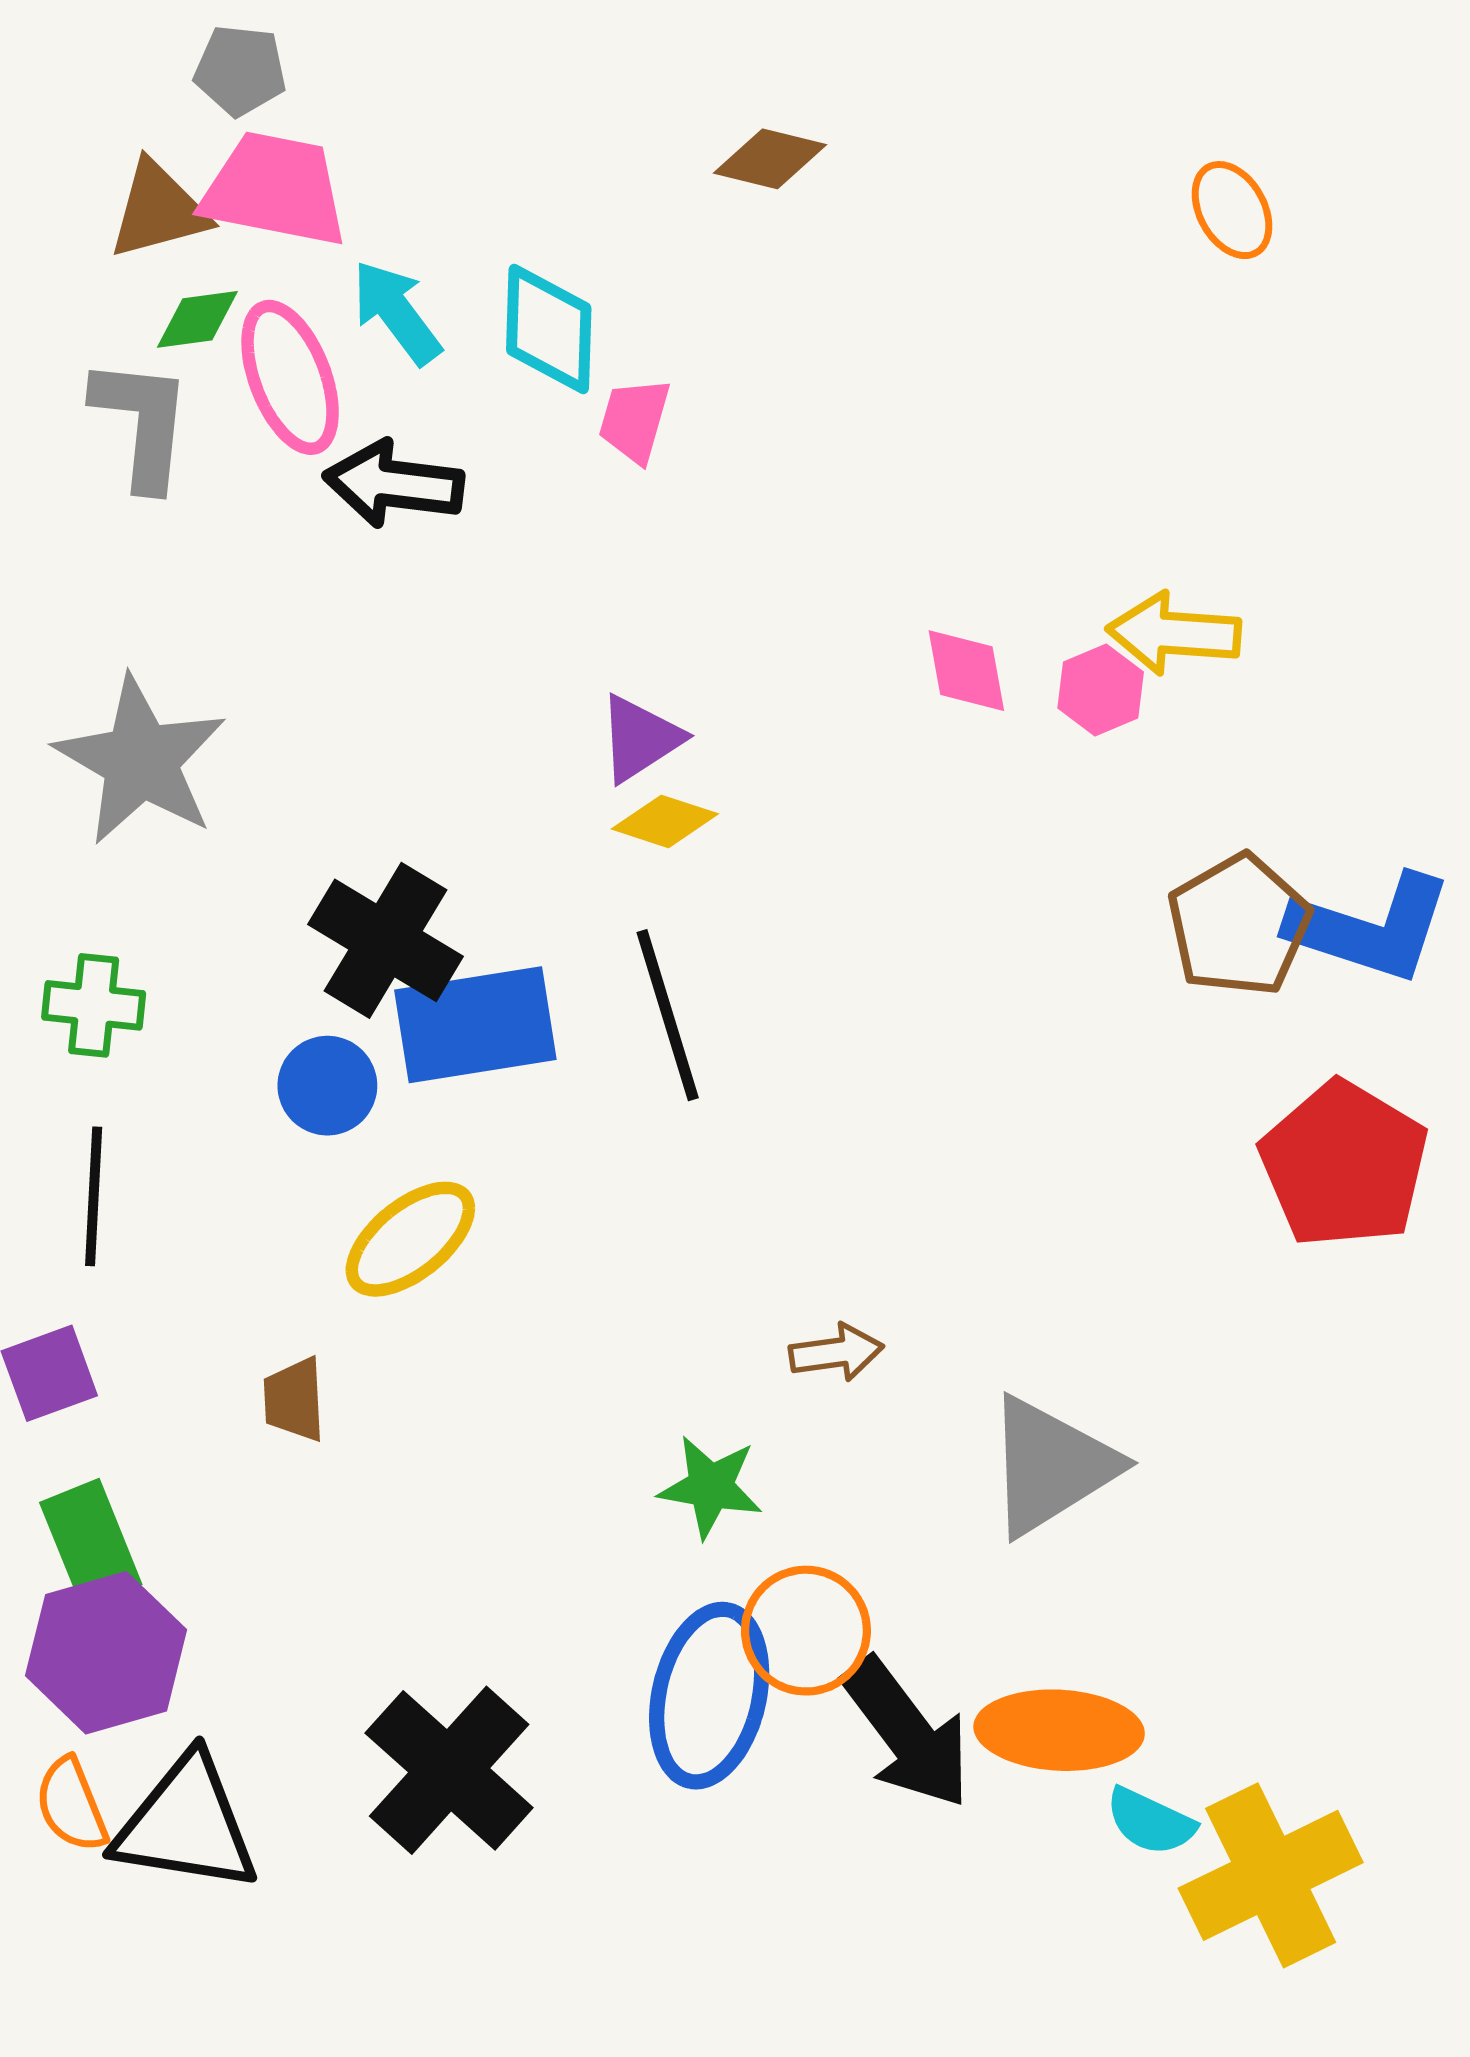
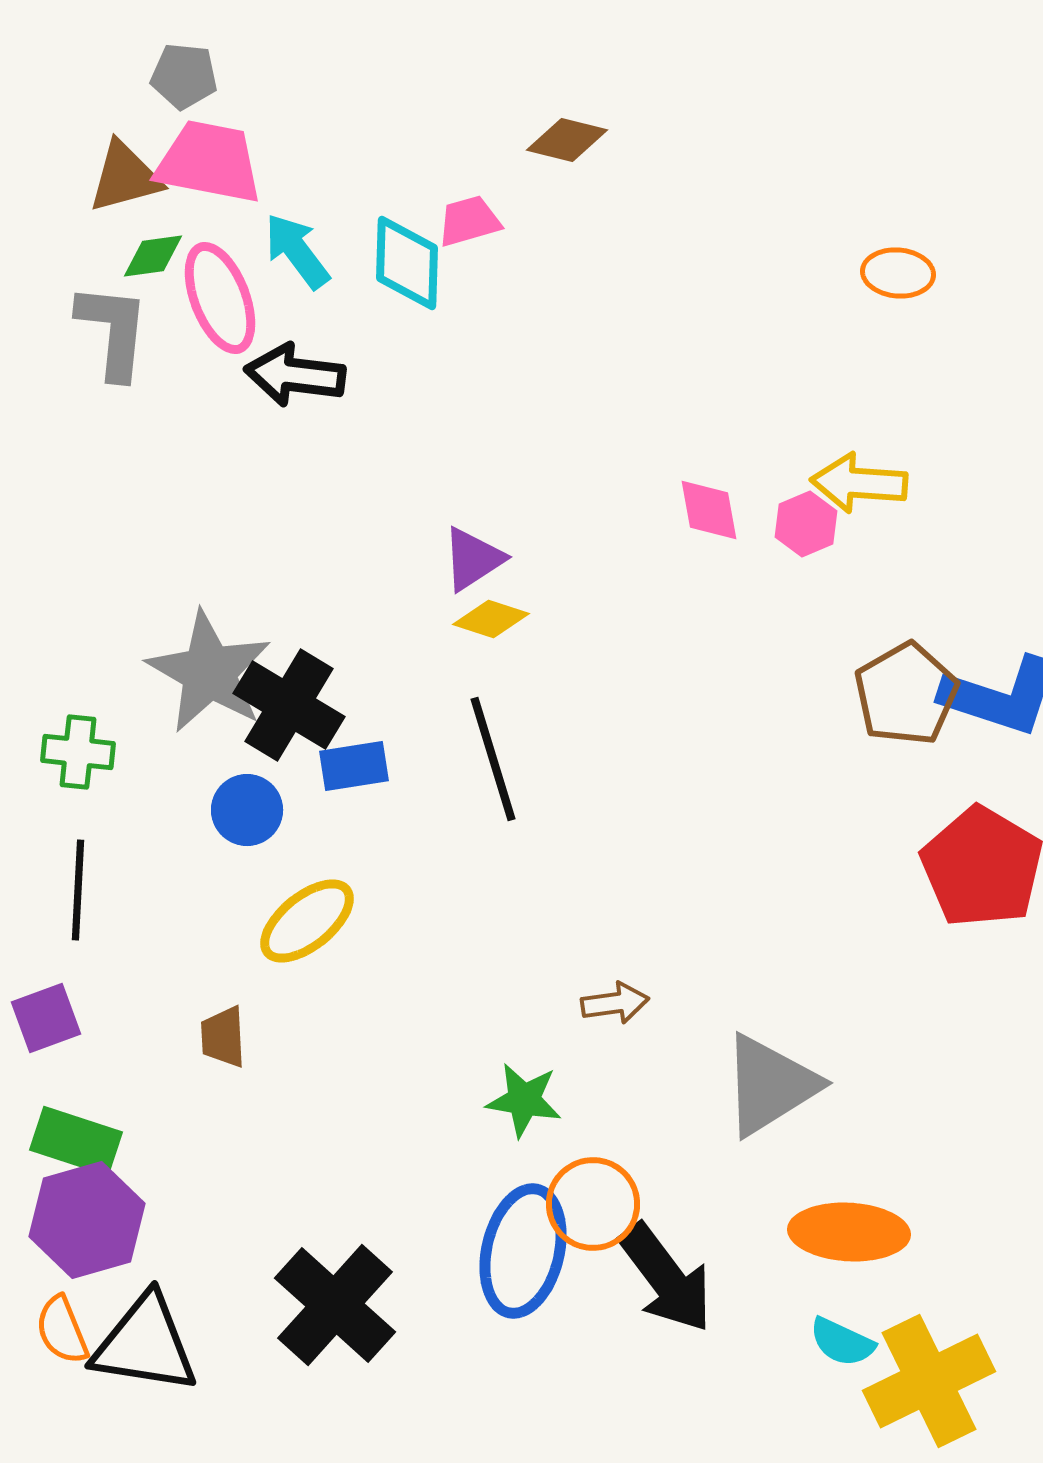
orange ellipse: (1232, 210) -> (898, 273), moved, turned -56
pink trapezoid: (634, 420) -> (469, 221), moved, turned 58
gray star: (141, 761) -> (209, 672), moved
blue rectangle: (475, 1025) -> (354, 766), size x0.6
green rectangle: (91, 1543) -> (76, 1141), turned -50
orange ellipse: (1059, 1730) -> (849, 1232), moved

